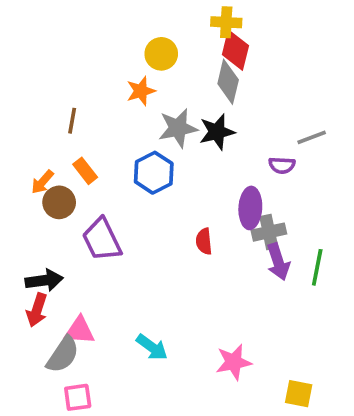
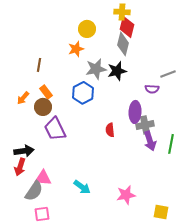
brown circle: (59, 202) -> (43, 107), moved

